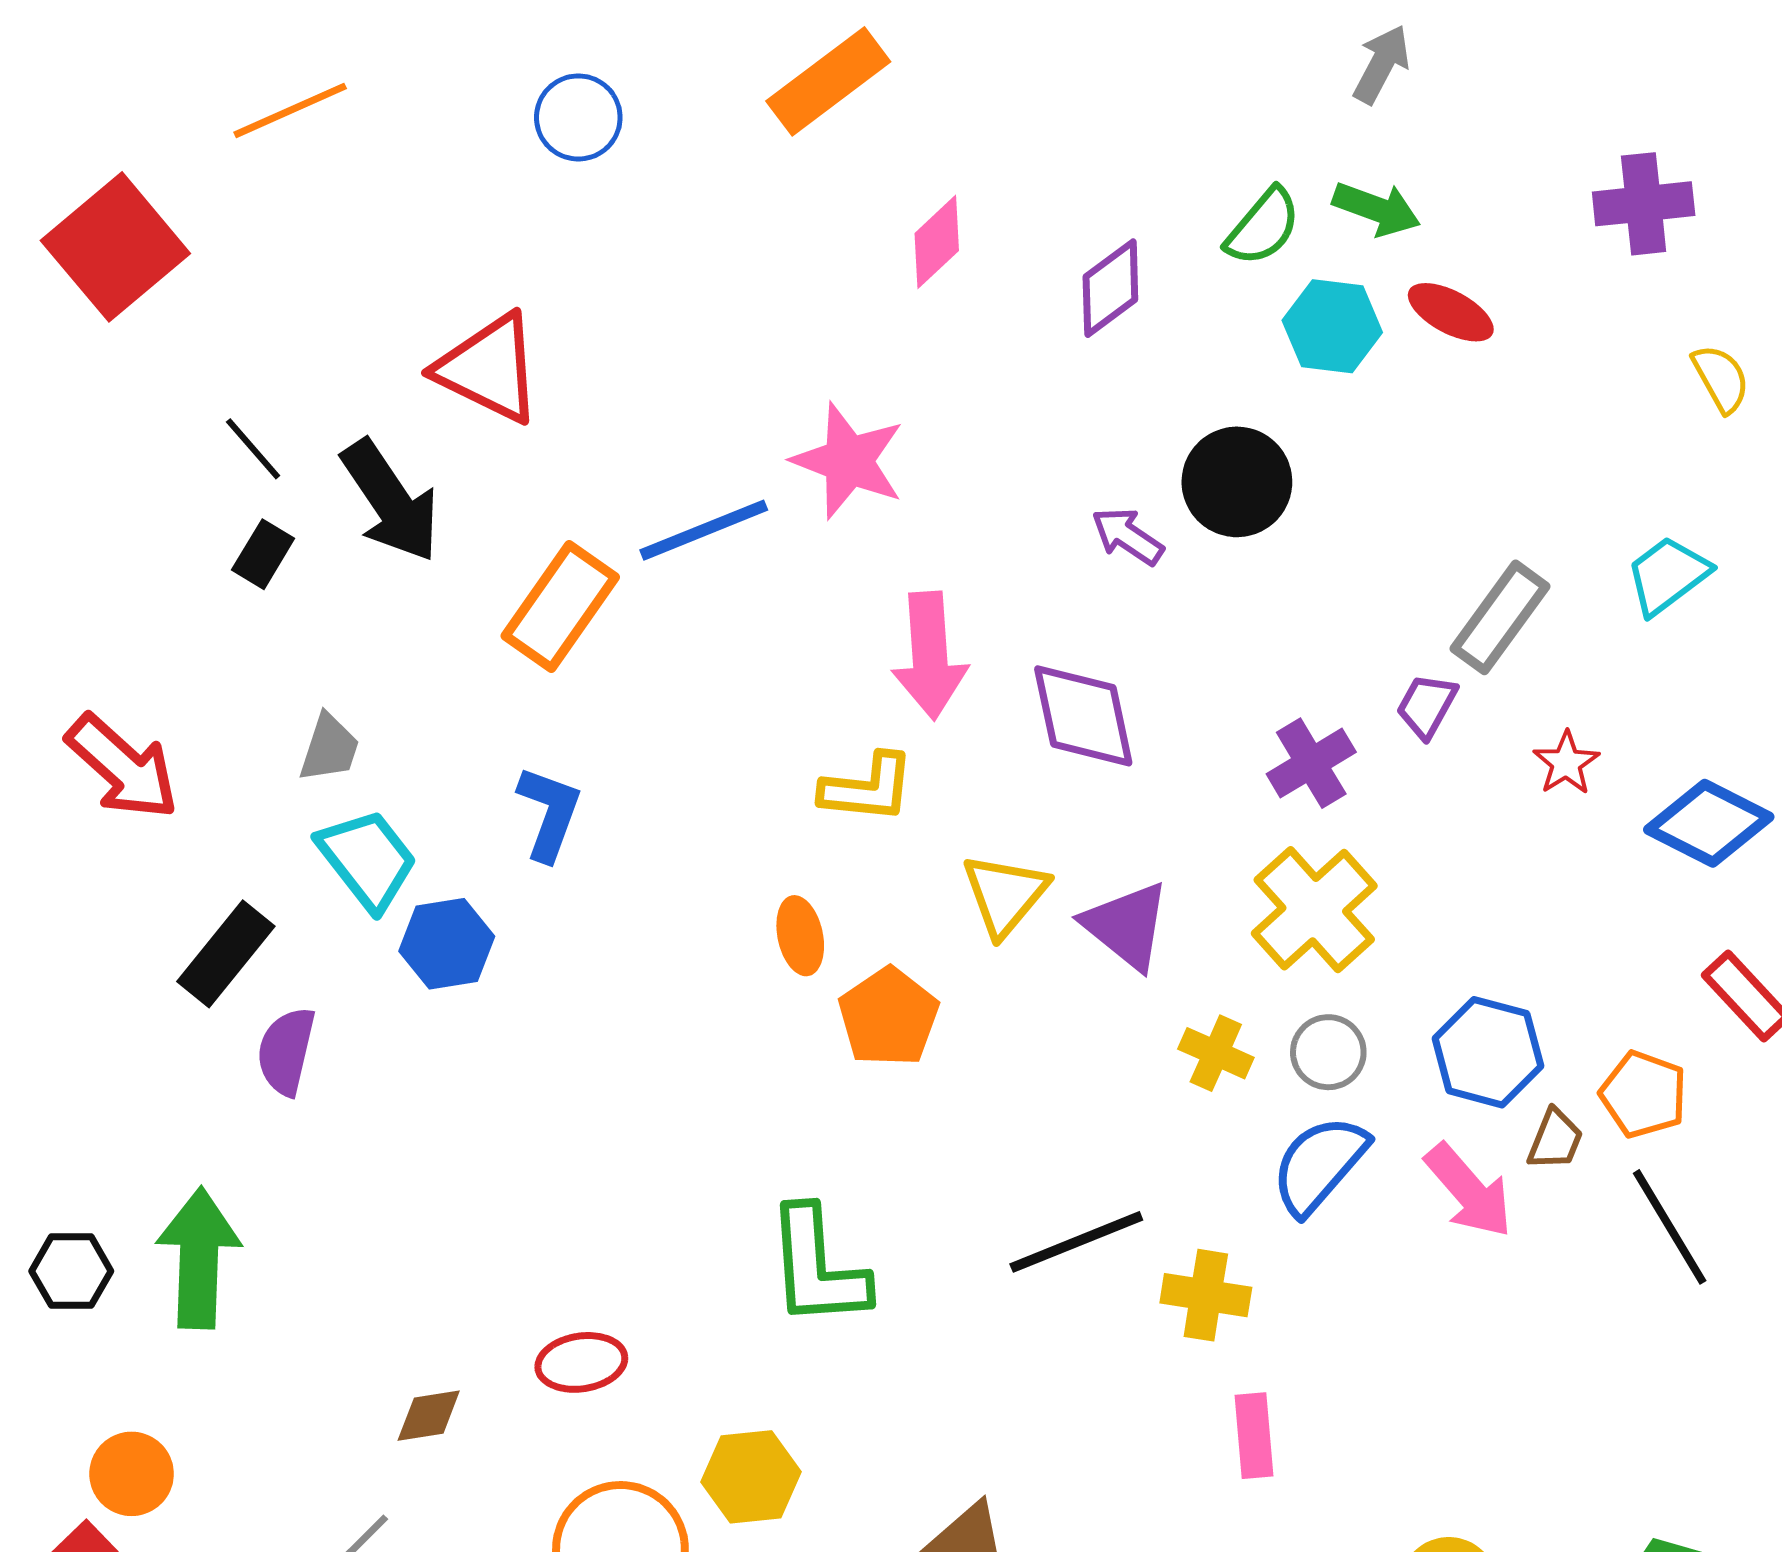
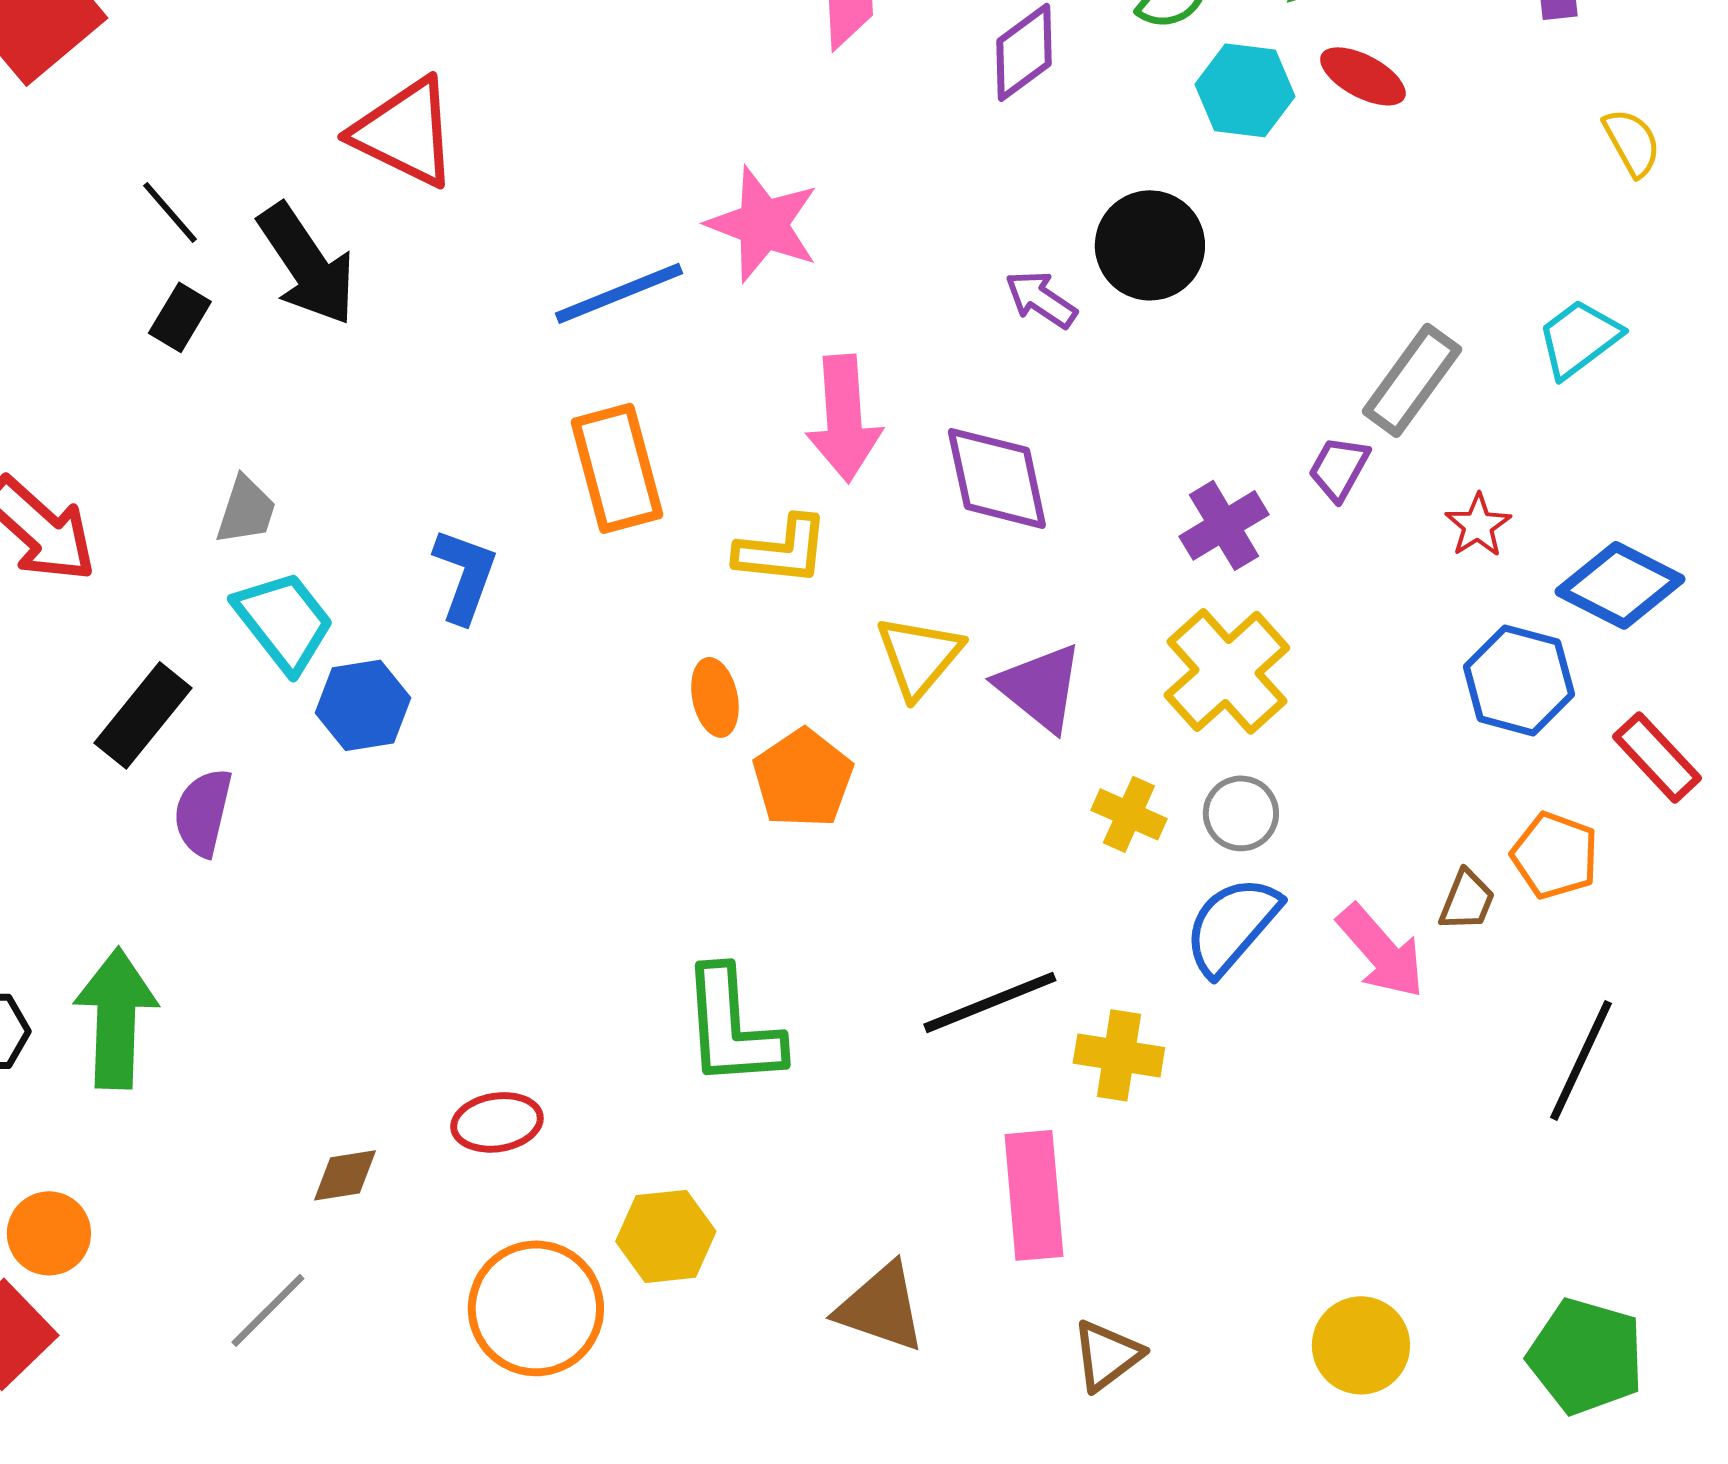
orange rectangle: (560, 606) -> (617, 468), moved, turned -50
blue hexagon: (1488, 1052) -> (1519, 680), moved
black line: (1670, 1227) -> (1581, 1060), moved, turned 56
pink rectangle: (1254, 1436) -> (1034, 1195), moved, size x1.5

